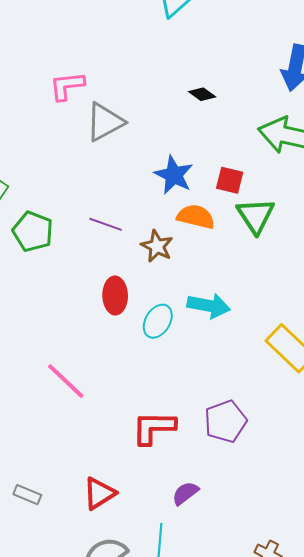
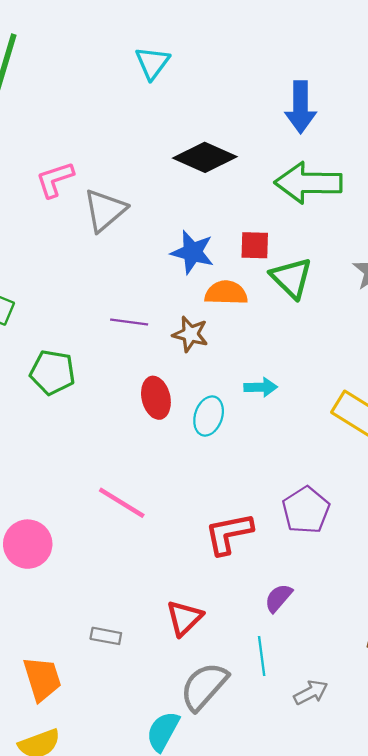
black diamond: (202, 94) -> (205, 157), size x2.0
green pentagon: (33, 231) -> (53, 372), moved
cyan arrow: (209, 306) -> (261, 387), size x0.7

